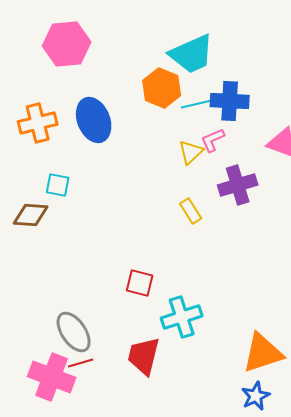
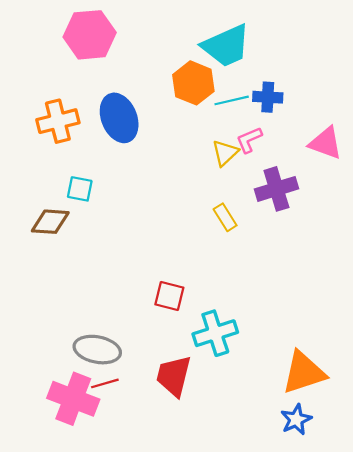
blue cross: (230, 101) -> (268, 97), size x0.7
gray ellipse: (74, 332) -> (97, 350), turned -45

